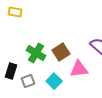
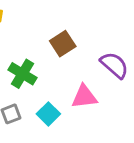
brown square: (61, 52) -> (63, 44), moved

